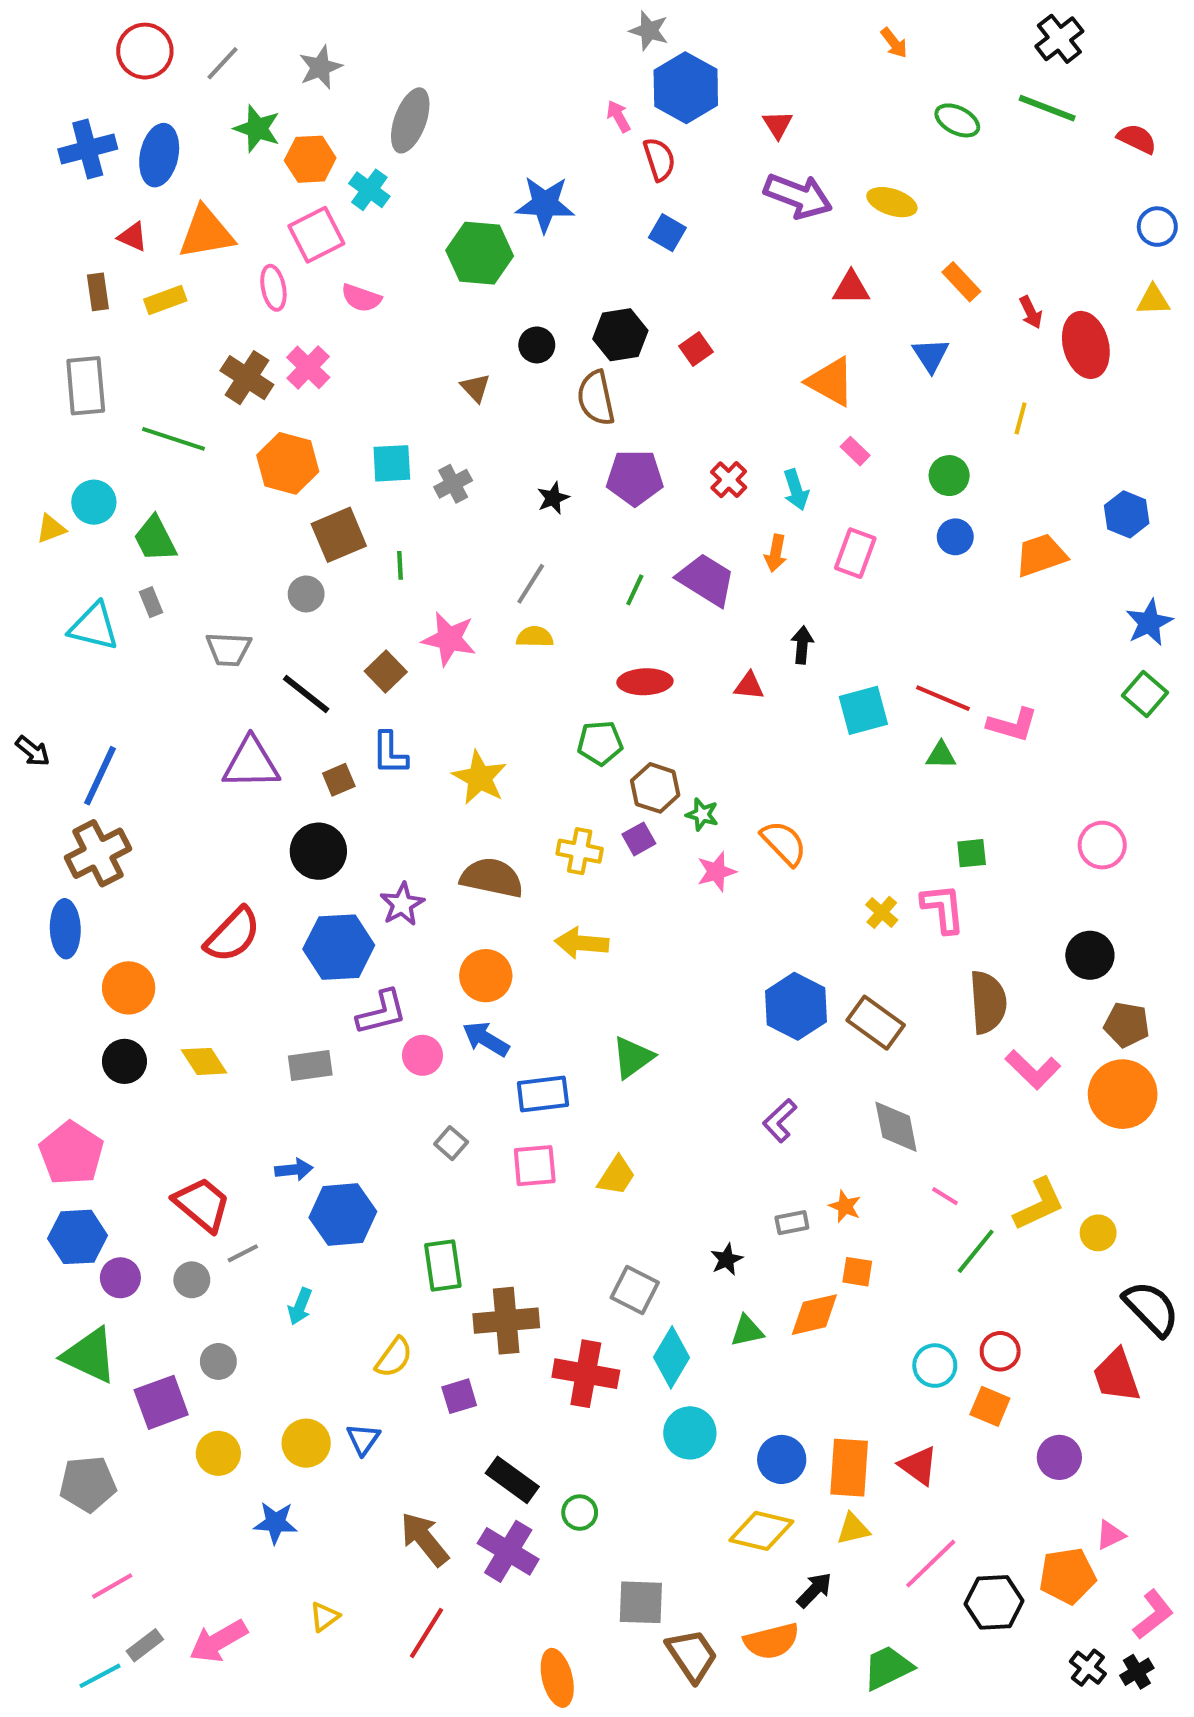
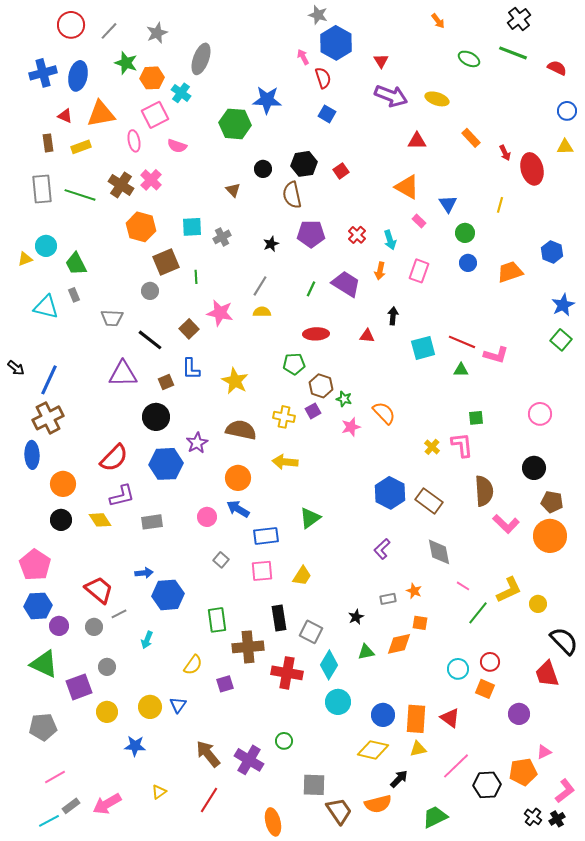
blue triangle: (931, 355) -> (448, 204), moved
green line: (173, 439) -> (80, 195), moved
purple L-shape: (382, 1012) -> (122, 496), moved
black rectangle: (512, 1480) -> (279, 618), moved, turned 45

